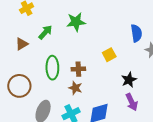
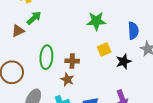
green star: (76, 22) -> (96, 21), moved
green arrow: (45, 32) -> (34, 18), moved
black star: (129, 80) -> (124, 61), moved

